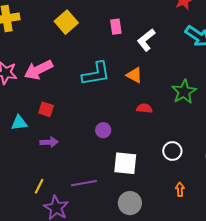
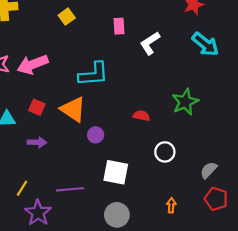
yellow square: (66, 22) -> (67, 17), size x0.7
orange triangle: (134, 75) -> (73, 109), moved, size x1.5
white circle: (172, 151) -> (165, 152), moved

